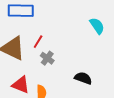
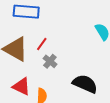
black semicircle: (83, 78) -> (85, 84), size x1.4

